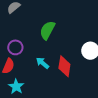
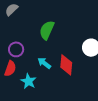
cyan star: (16, 87) -> (28, 81), moved

